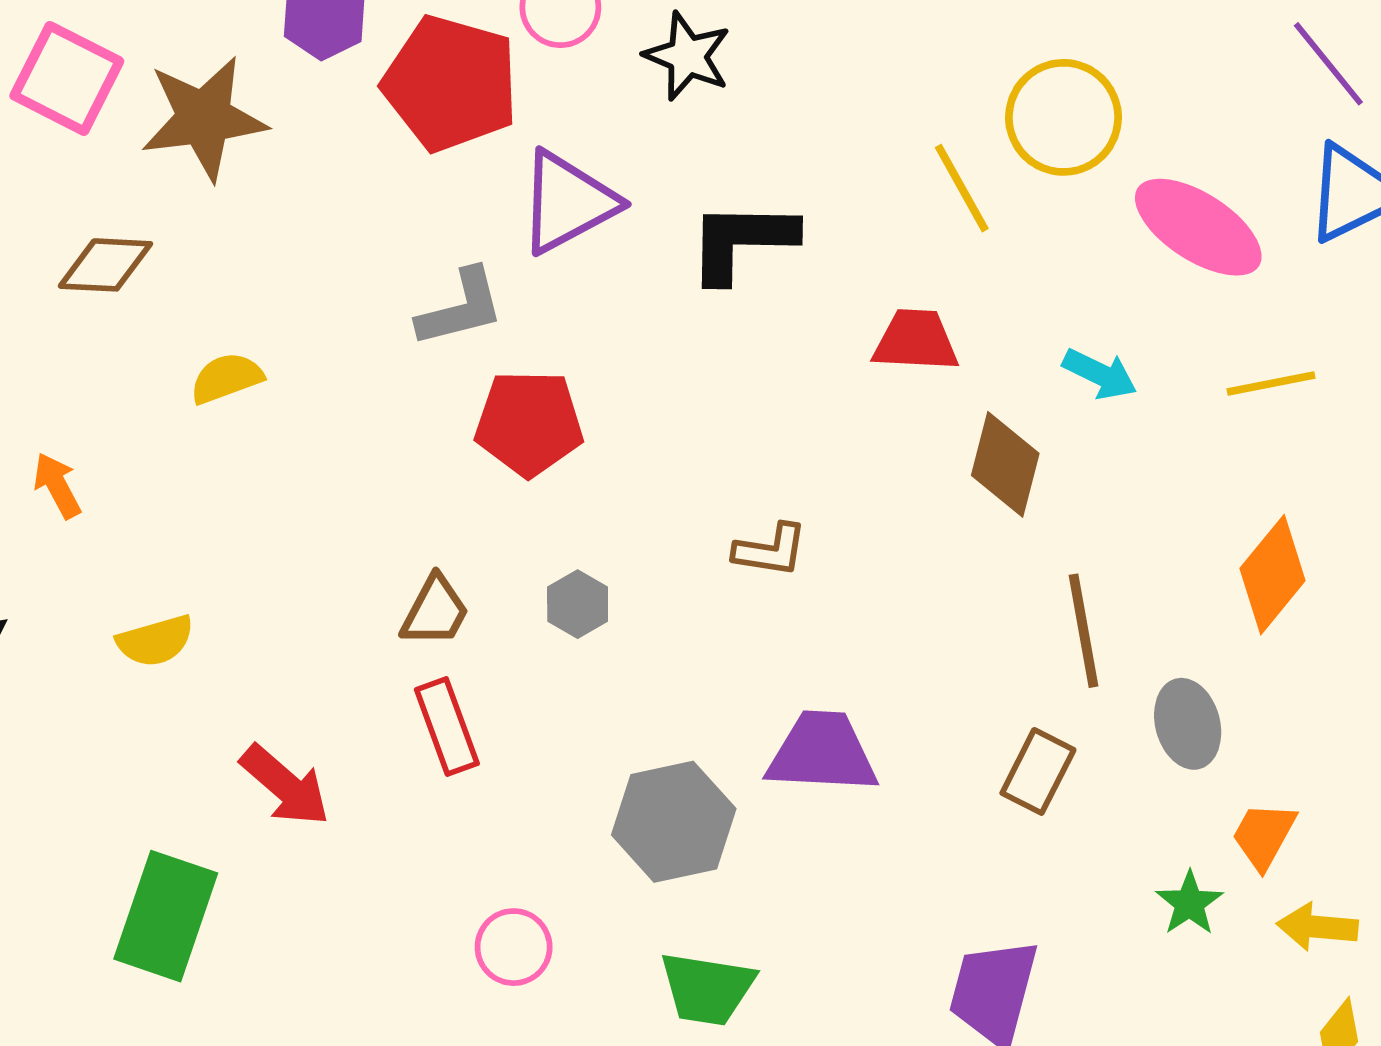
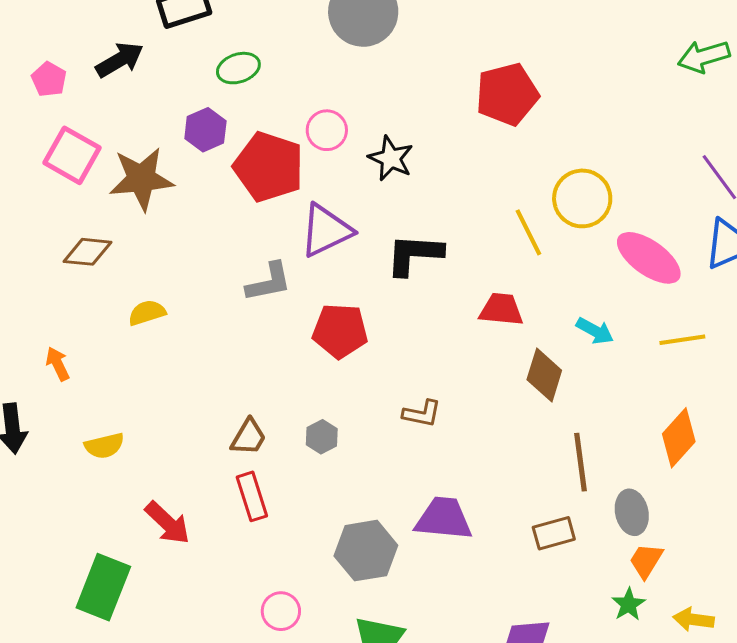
red pentagon: (529, 423) -> (340, 331), moved
brown rectangle: (1038, 771) -> (554, 533), turned 45
orange trapezoid: (1264, 835) -> (646, 561), moved

